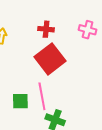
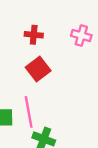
red square: (50, 59) -> (38, 69), size x0.7

